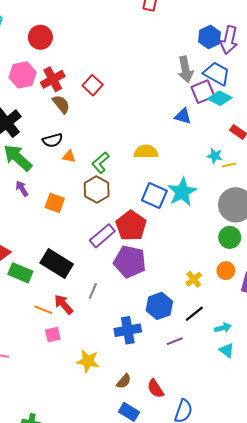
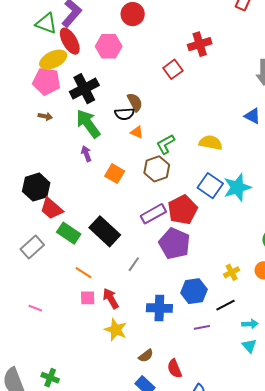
red cross: (53, 79) -> (200, 44), moved
brown semicircle: (61, 104) -> (135, 102), moved
red arrow: (64, 304) -> (111, 299), moved

